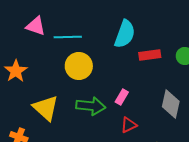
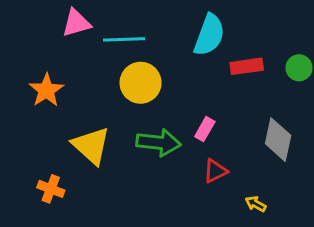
pink triangle: (36, 26) -> (76, 23), turned -35

